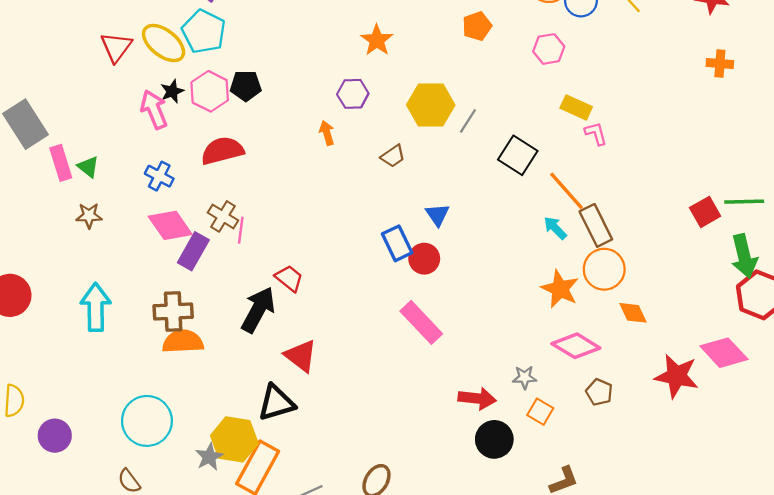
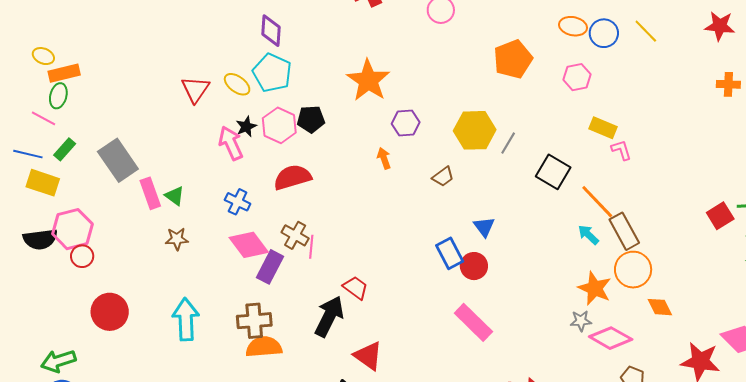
orange pentagon: (477, 26) -> (513, 59), size x1.5
orange star: (377, 40) -> (368, 80), moved, size x1.5
yellow ellipse: (164, 43) -> (237, 84), size x0.7
gray star: (525, 377) -> (581, 321), moved

